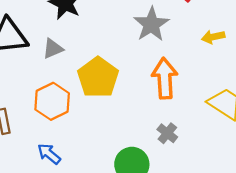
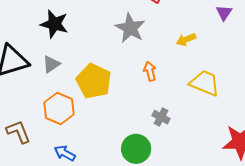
yellow arrow: (213, 37) -> (186, 40), moved
orange arrow: (165, 78) -> (150, 71), size x0.6

